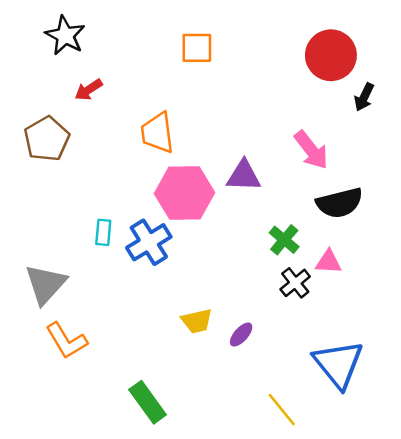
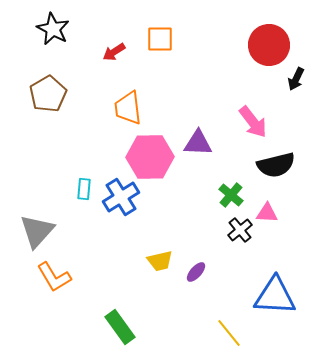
red arrow: (89, 90) -> (114, 52), moved
brown pentagon: (47, 139) -> (48, 94), moved
blue triangle: (338, 364) -> (275, 296), turned -48

